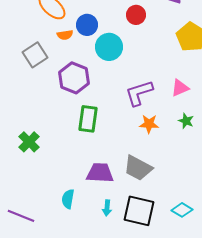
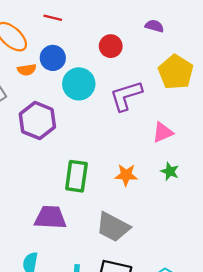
purple L-shape: (139, 93) -> (126, 96), moved
green rectangle: (88, 119) -> (76, 176), moved
purple trapezoid: (100, 173) -> (50, 218), moved

